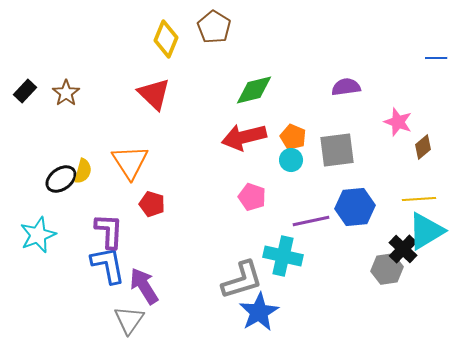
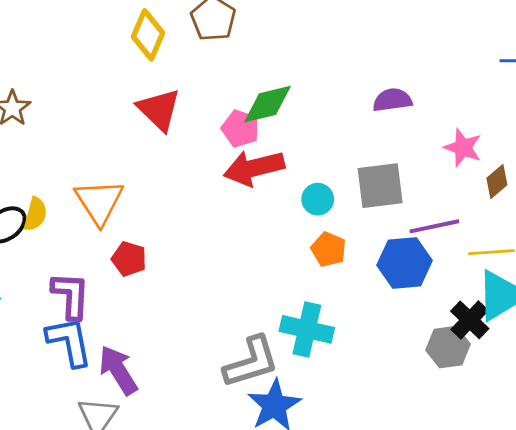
red triangle: (154, 94) -> (159, 110), moved
orange pentagon: (293, 137) -> (329, 249), moved
pink pentagon: (252, 197) -> (240, 129), moved
purple line: (311, 221) -> (434, 226), moved

